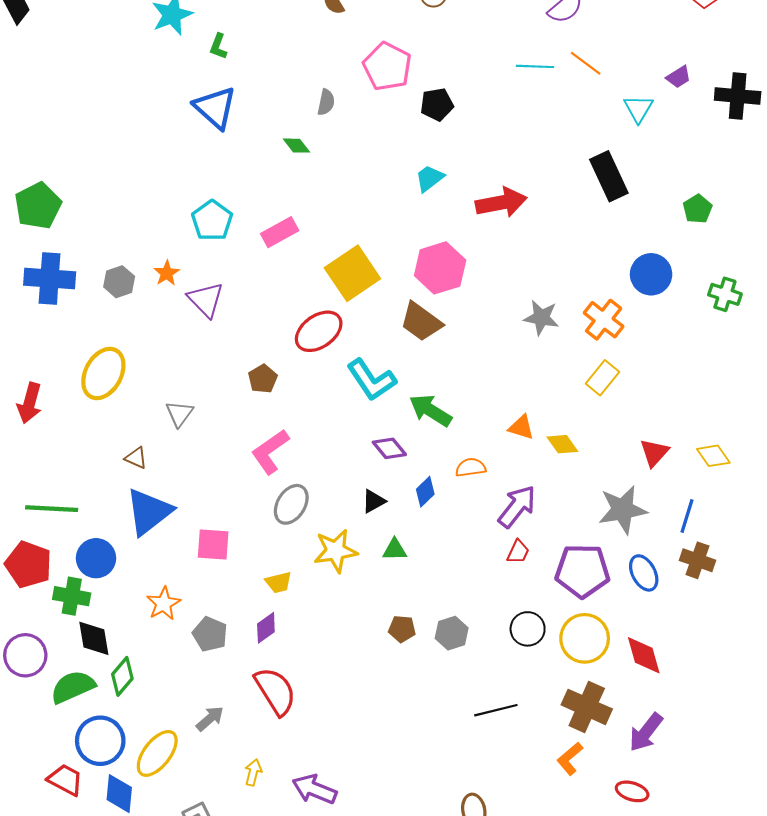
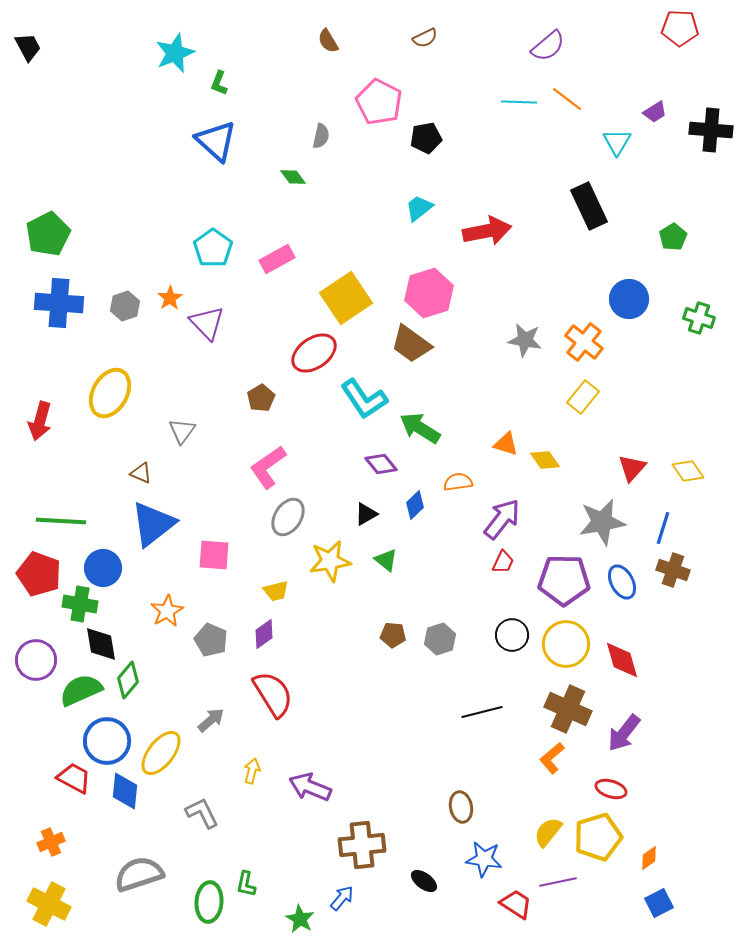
green triangle: (395, 550) -> (386, 560), turned 40

